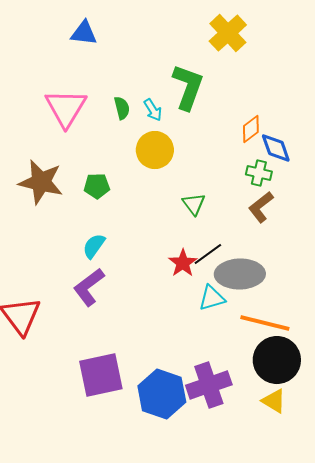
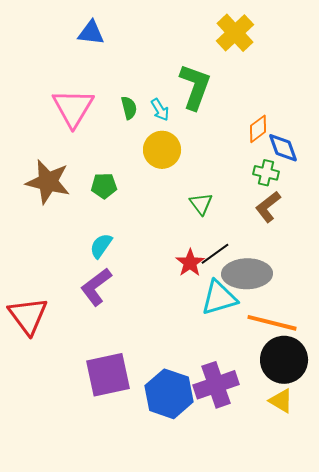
cyan triangle: (212, 298) -> (219, 298), size x1.4

